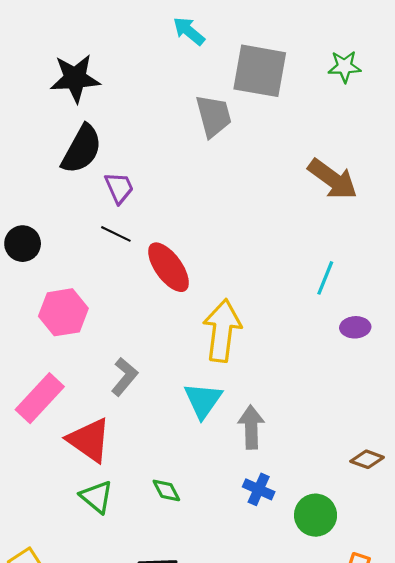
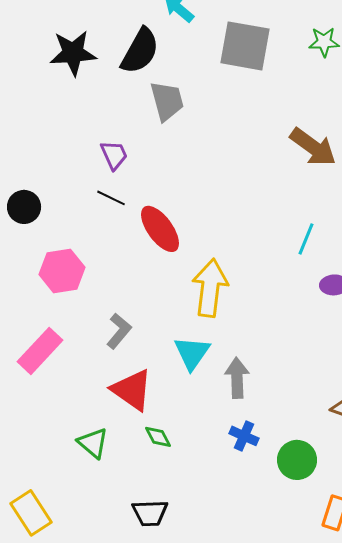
gray trapezoid: (214, 116) -> (167, 101), moved
black semicircle: (82, 149) -> (140, 51), moved
red triangle: (89, 440) -> (132, 390), moved

